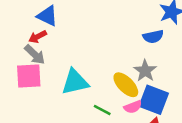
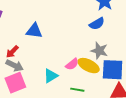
blue triangle: (47, 16) -> (34, 31), moved
cyan triangle: (75, 82) -> (51, 76), size x0.7
pink semicircle: (133, 107) -> (72, 64), moved

